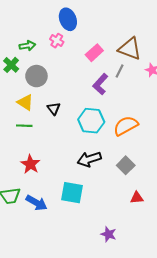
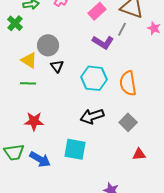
gray circle: (36, 76) -> (48, 45), moved
purple L-shape: (100, 84) -> (103, 42), turned -100
orange semicircle: (126, 126) -> (128, 83), turned -70
red star: (30, 164) -> (34, 121), turned -30

